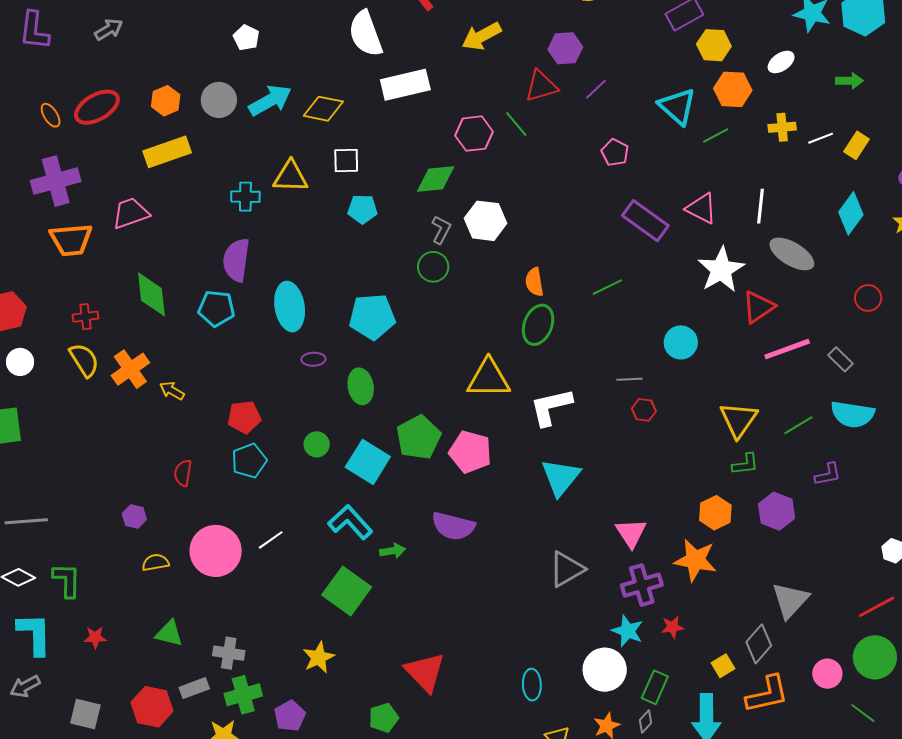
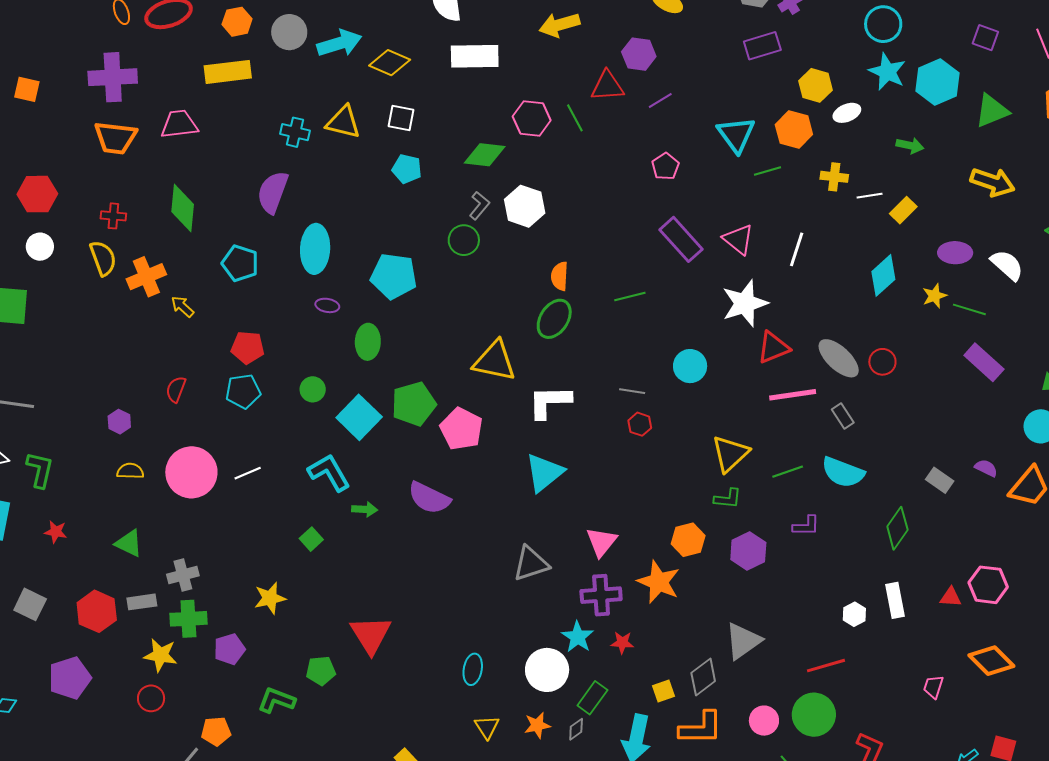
yellow hexagon: (714, 45) -> (816, 85), moved
gray ellipse: (792, 254) -> (839, 358), moved
cyan pentagon: (216, 308) -> (240, 263), moved
green square: (347, 591) -> (311, 539), size x0.5
gray cross: (229, 653) -> (183, 575), turned -36

